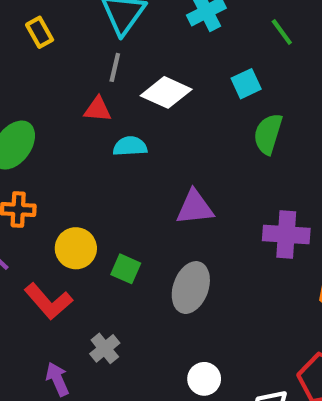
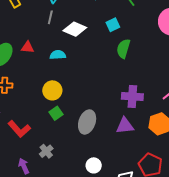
red triangle: (98, 109) -> (28, 47), moved
purple triangle: (195, 207) -> (125, 126), moved
yellow circle: (76, 248) -> (52, 90), moved
green square: (126, 269) -> (56, 113), turned 32

